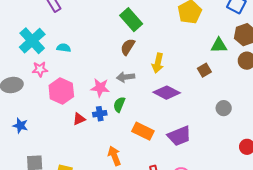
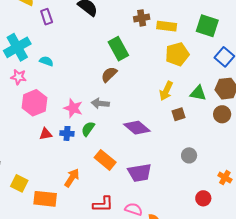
yellow arrow: (158, 63) -> (166, 91), moved
orange arrow: (114, 156) -> (72, 178), turned 42

